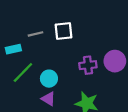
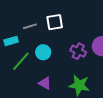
purple cross: (88, 65) -> (78, 51), turned 35
cyan circle: (49, 79) -> (43, 52), moved

